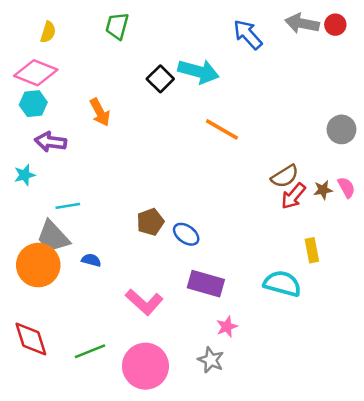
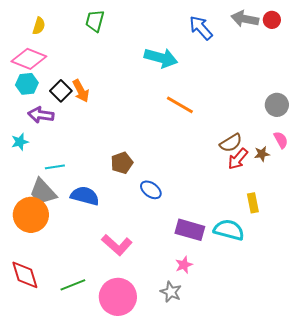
black square: (160, 79) -> (61, 91), moved
pink semicircle: (346, 187) -> (281, 140), moved
brown pentagon: (150, 222) -> (122, 163), moved
blue semicircle: (91, 260) -> (85, 196), moved, size x1.8
purple rectangle: (206, 284) -> (190, 230), moved

